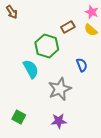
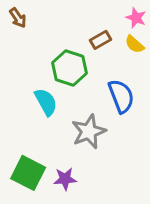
blue semicircle: (82, 65) -> (121, 96), size x1.6
green square: (19, 117) -> (28, 173), size x1.6
purple star: (59, 121) -> (65, 179), moved

